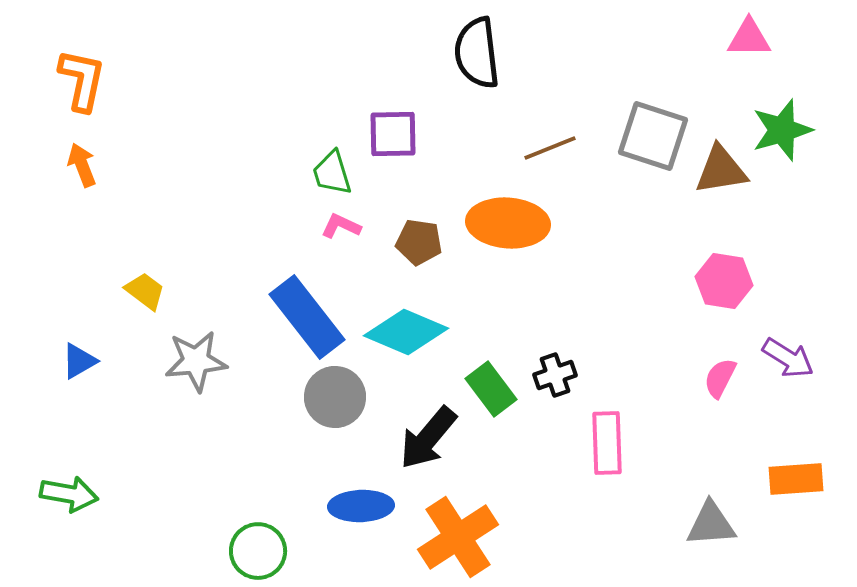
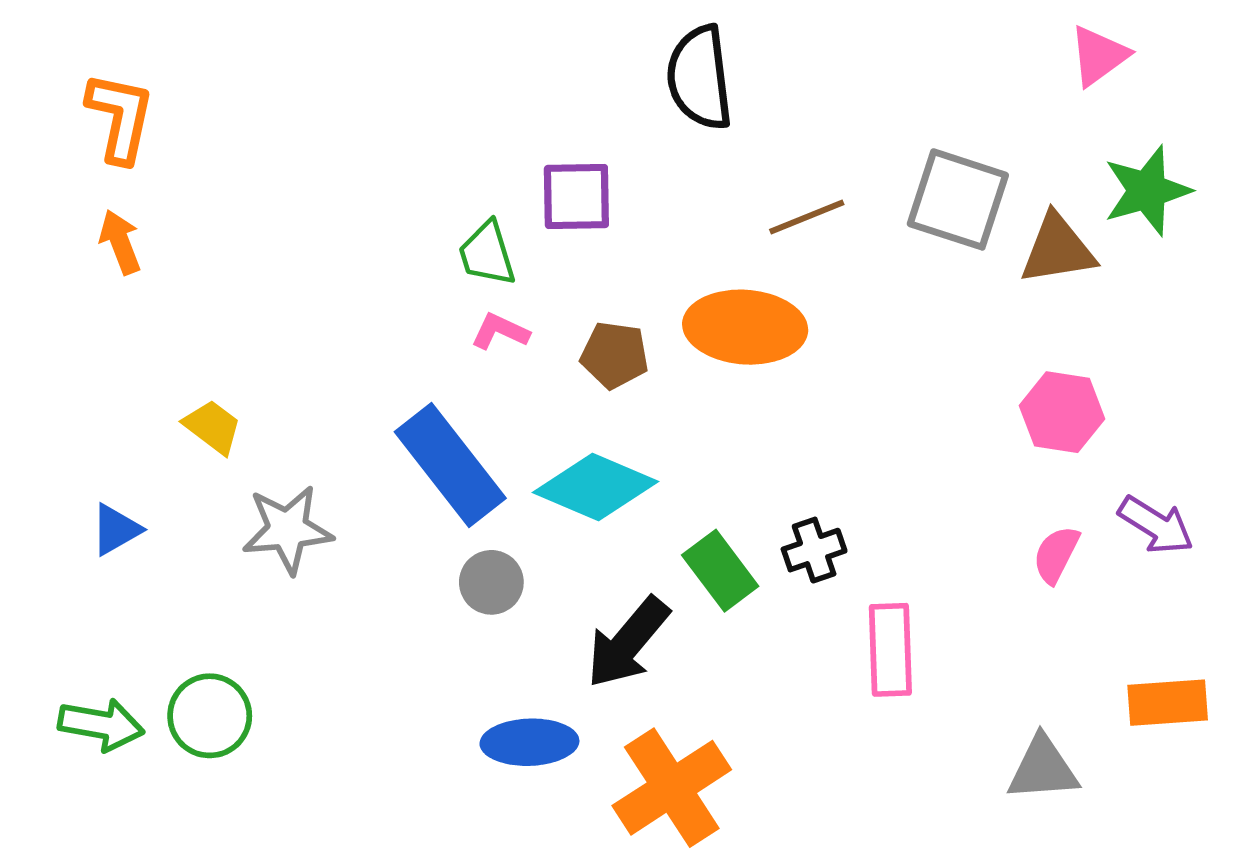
pink triangle: (749, 38) -> (1099, 56), turned -36
gray circle: (335, 397) -> (491, 582), size x0.7
green circle: (258, 551) -> (210, 716), moved

